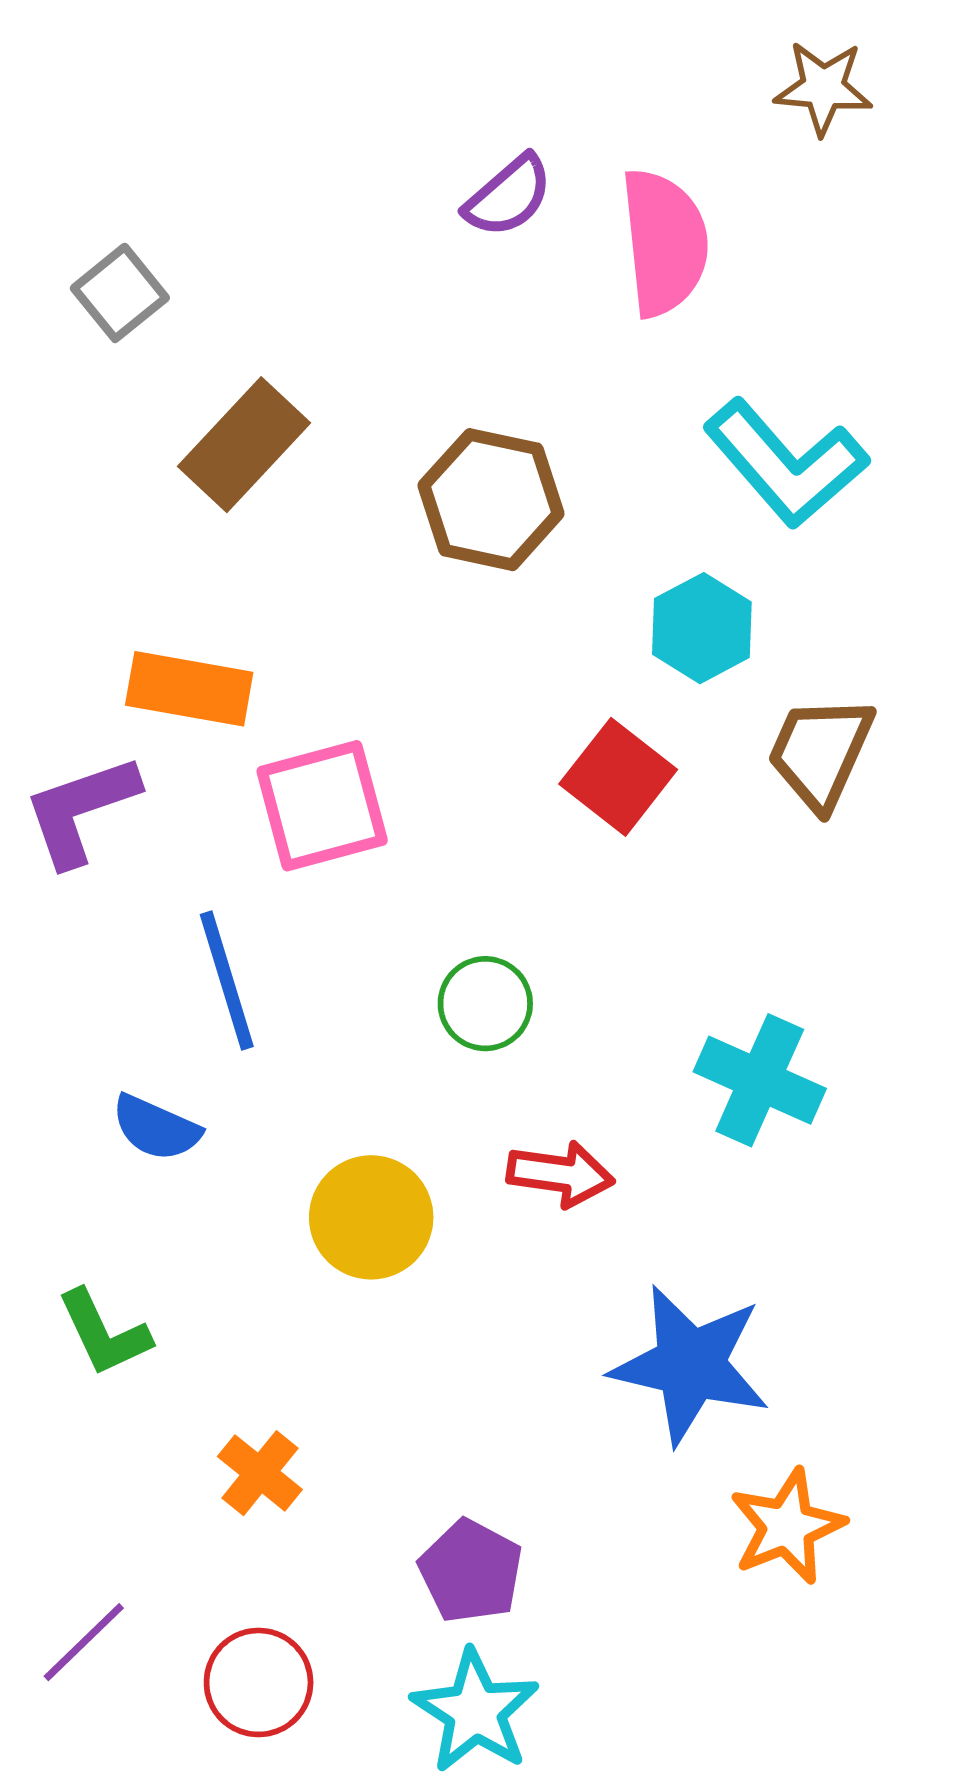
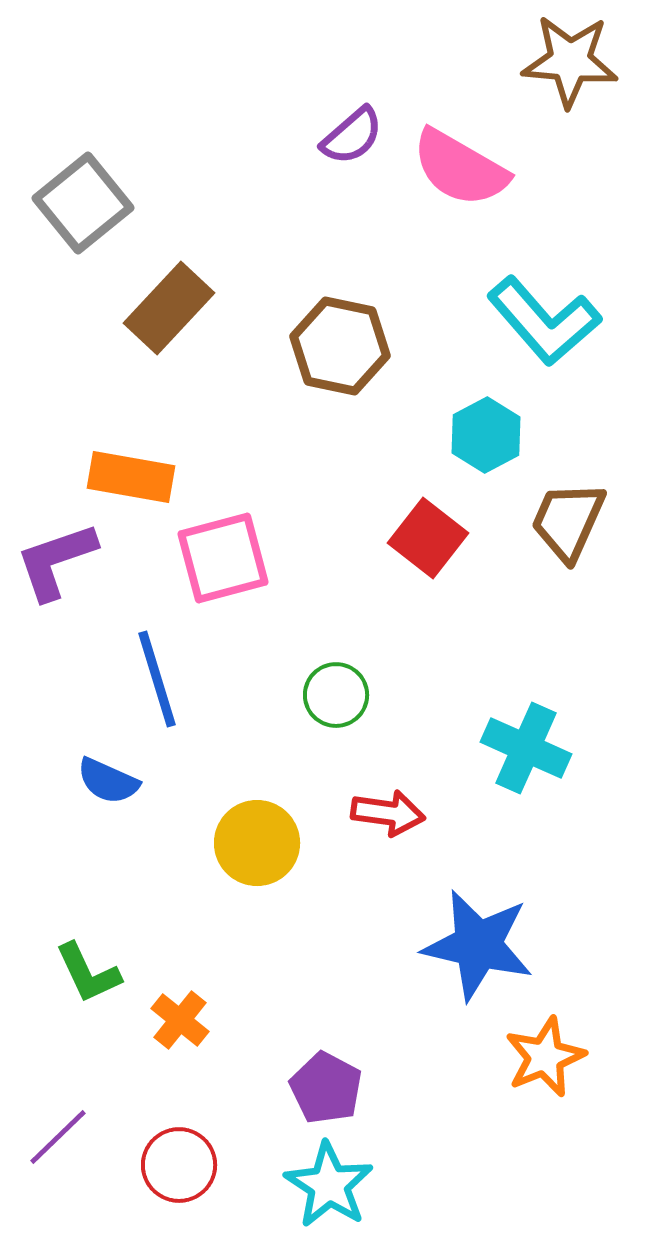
brown star: (823, 88) -> (570, 61), size x1.4
pink semicircle: (664, 242) -> (460, 168), turned 126
gray square: (120, 293) -> (83, 203), size x1.5
green L-shape: (104, 1333) -> (88, 973), moved

